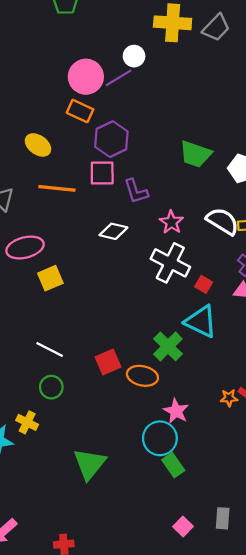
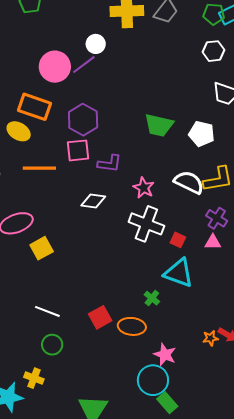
orange rectangle: (80, 111) -> (34, 107), moved, size x1.4
purple L-shape: (136, 191) -> (110, 164), turned -60
green cross: (168, 346) -> (152, 298), size x0.6

